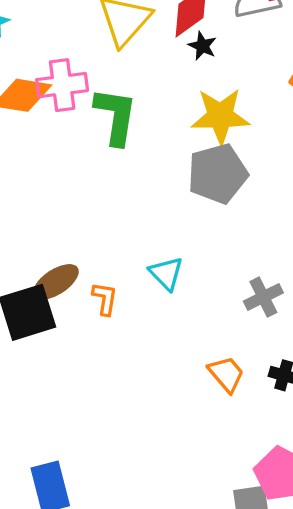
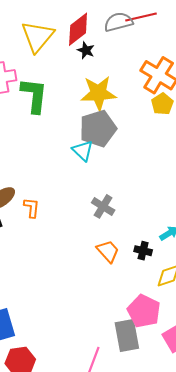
cyan triangle: (166, 273) -> (83, 151), moved
gray cross: (263, 297) -> (103, 206), moved, turned -30

